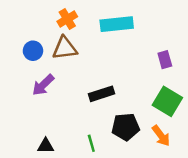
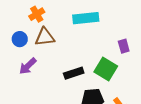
orange cross: (67, 19) -> (37, 14), moved
green square: (167, 101) -> (106, 69), moved

